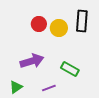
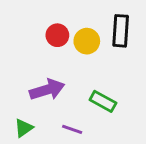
purple line: (49, 88) -> (72, 129), turned 40

